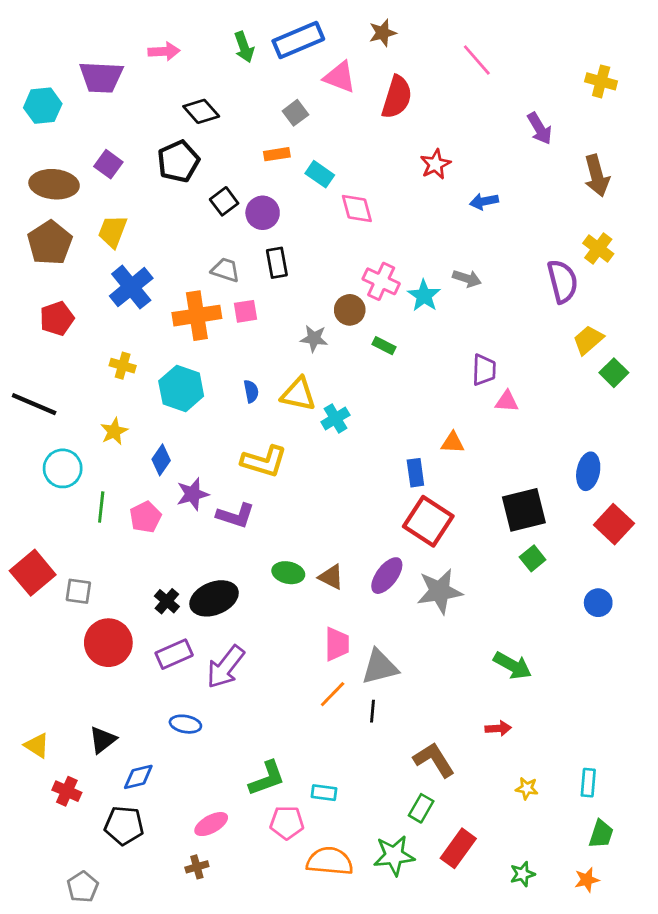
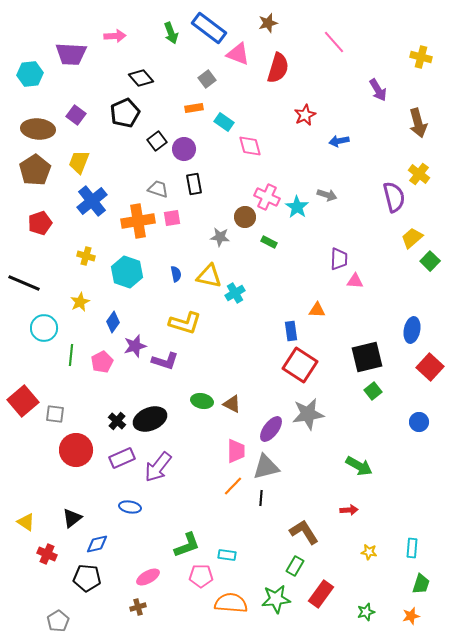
blue rectangle: (298, 40) -> (209, 28), turned 60
purple ellipse: (387, 576) -> (271, 429), moved

